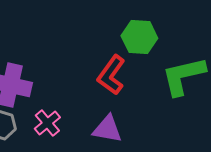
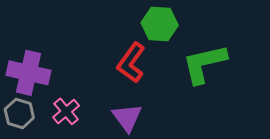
purple triangle: (107, 129) -> (127, 118), turned 44

